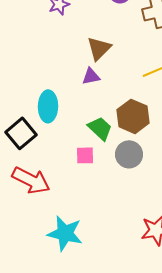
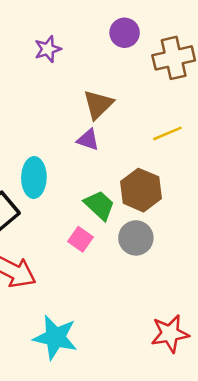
purple triangle: (91, 76) -> (88, 140), turned 30
pink square: (85, 155) -> (80, 239), turned 36

